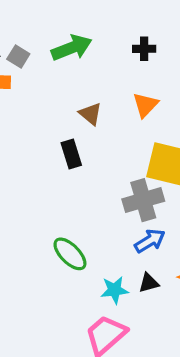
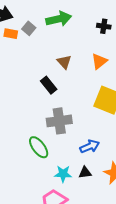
gray square: (18, 57) -> (29, 28), moved
black rectangle: (71, 154) -> (49, 85), turned -30
gray cross: (143, 200) -> (59, 121), moved

